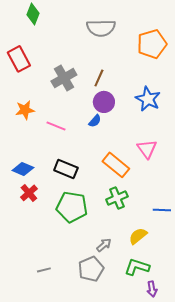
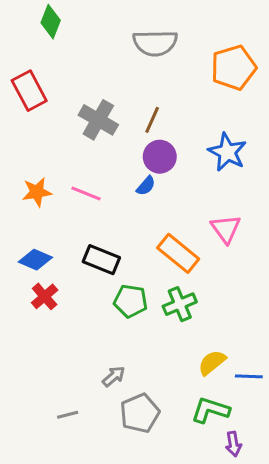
gray cross: (64, 78) -> (98, 120), turned -30
orange star: (25, 110) -> (37, 192), moved
green pentagon: (72, 207) -> (131, 301), moved, size x0.7
blue line: (162, 210) -> (249, 376), moved
gray arrow: (104, 245) -> (114, 376), moved

